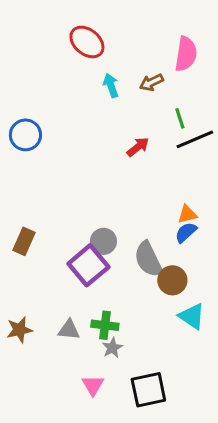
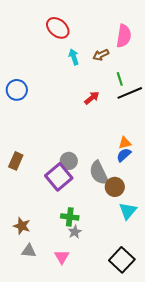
cyan triangle: (192, 316) -> (128, 211), turned 36
brown star: (19, 330) -> (22, 226), moved, turned 30
gray triangle: (69, 330) -> (29, 251), moved
black square: (148, 390) -> (122, 260), moved, turned -35

